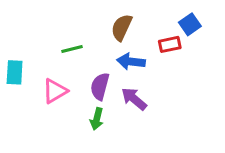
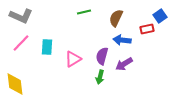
green line: (72, 49) -> (84, 12), moved
purple arrow: (134, 99) -> (124, 64), turned -72

